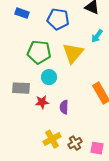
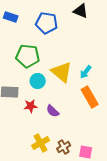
cyan arrow: (97, 36) -> (86, 72), moved
yellow triangle: (73, 53) -> (62, 72), moved, turned -30
purple semicircle: (64, 107) -> (53, 111), turned -48

